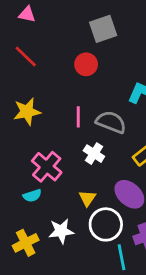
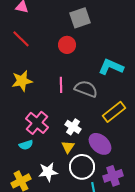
white cross: (94, 154) -> (73, 127), moved

